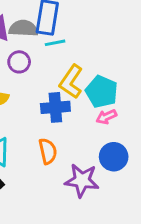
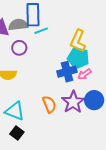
yellow L-shape: (71, 82) -> (78, 41), moved
blue cross: (55, 107) -> (67, 72), moved
purple star: (82, 180) -> (73, 102), moved, turned -30

